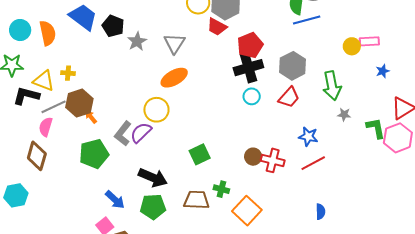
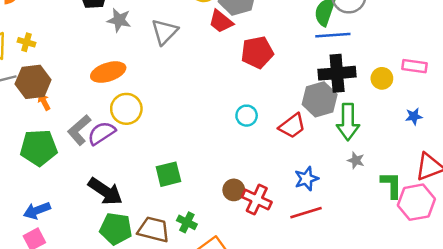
gray star: (137, 41) -> (119, 20), turned 30
pink rectangle: (369, 41) -> (414, 66), moved
gray hexagon: (293, 66) -> (320, 99), moved
black cross: (248, 68) -> (337, 73), moved
orange ellipse: (174, 78) -> (108, 72), moved
blue star: (308, 137) -> (306, 179), turned 30
blue arrow: (115, 200) -> (37, 210), moved, turned 105
green pentagon: (153, 207) -> (116, 229), moved

